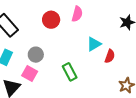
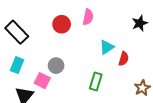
gray circle: (36, 55) -> (56, 66), moved
green rectangle: (70, 72) -> (96, 81), moved, turned 48

